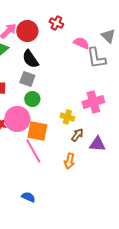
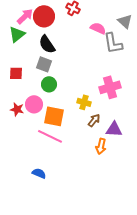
pink circle: (17, 119) -> (34, 104), size x0.7
pink line: (33, 151) -> (50, 136), turned -35
orange arrow: (69, 161) -> (101, 146), moved
blue semicircle: (28, 197) -> (39, 173), moved

